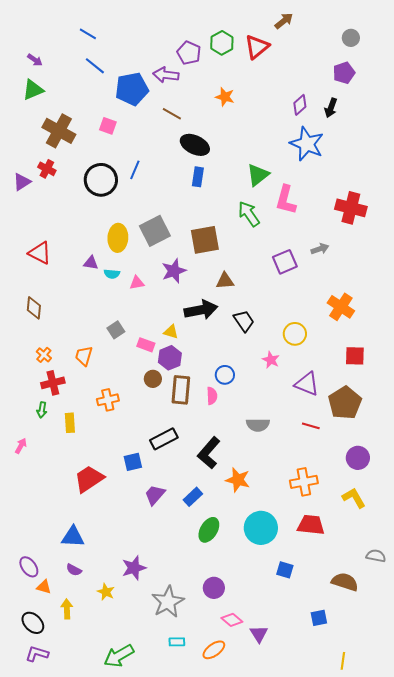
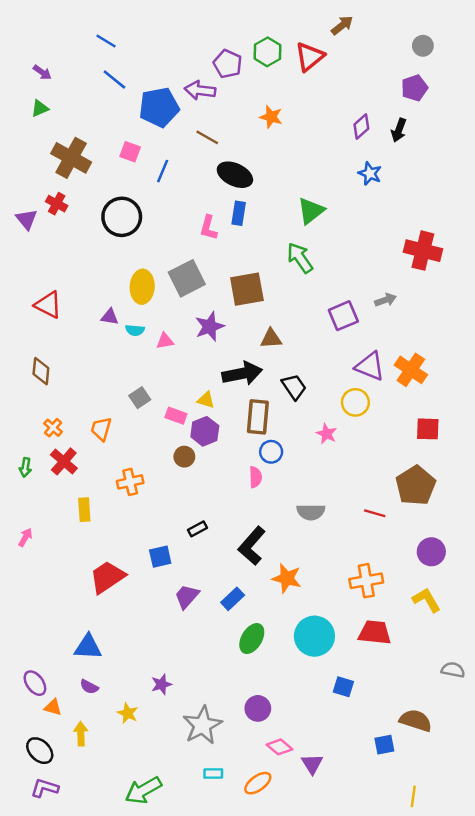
green triangle: (33, 90) -> (40, 108), size x0.7
blue star: (307, 144) -> (370, 173), size x0.6
blue line: (135, 170) -> (163, 171), moved
purple triangle: (22, 182) -> (27, 219), turned -36
pink L-shape: (286, 200) -> (208, 228), moved, size x0.7
red cross: (53, 383) -> (64, 461), turned -35
purple triangle: (307, 384) -> (370, 366), moved
brown rectangle: (181, 390) -> (258, 417), moved
green arrow: (42, 410) -> (25, 467), moved
black rectangle: (164, 439) -> (198, 529), size x0.6
purple star: (134, 568) -> (161, 684), size x0.7
brown semicircle: (345, 582) -> (416, 720), moved

